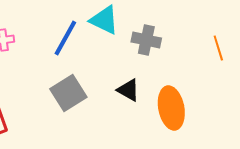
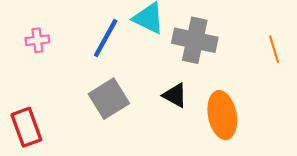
gray cross: (146, 40) -> (195, 40), size x1.4

